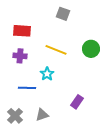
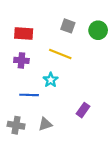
gray square: (63, 14) -> (68, 26), moved
green circle: (91, 49) -> (98, 30), moved
gray cross: (15, 116) -> (16, 125), turned -35

